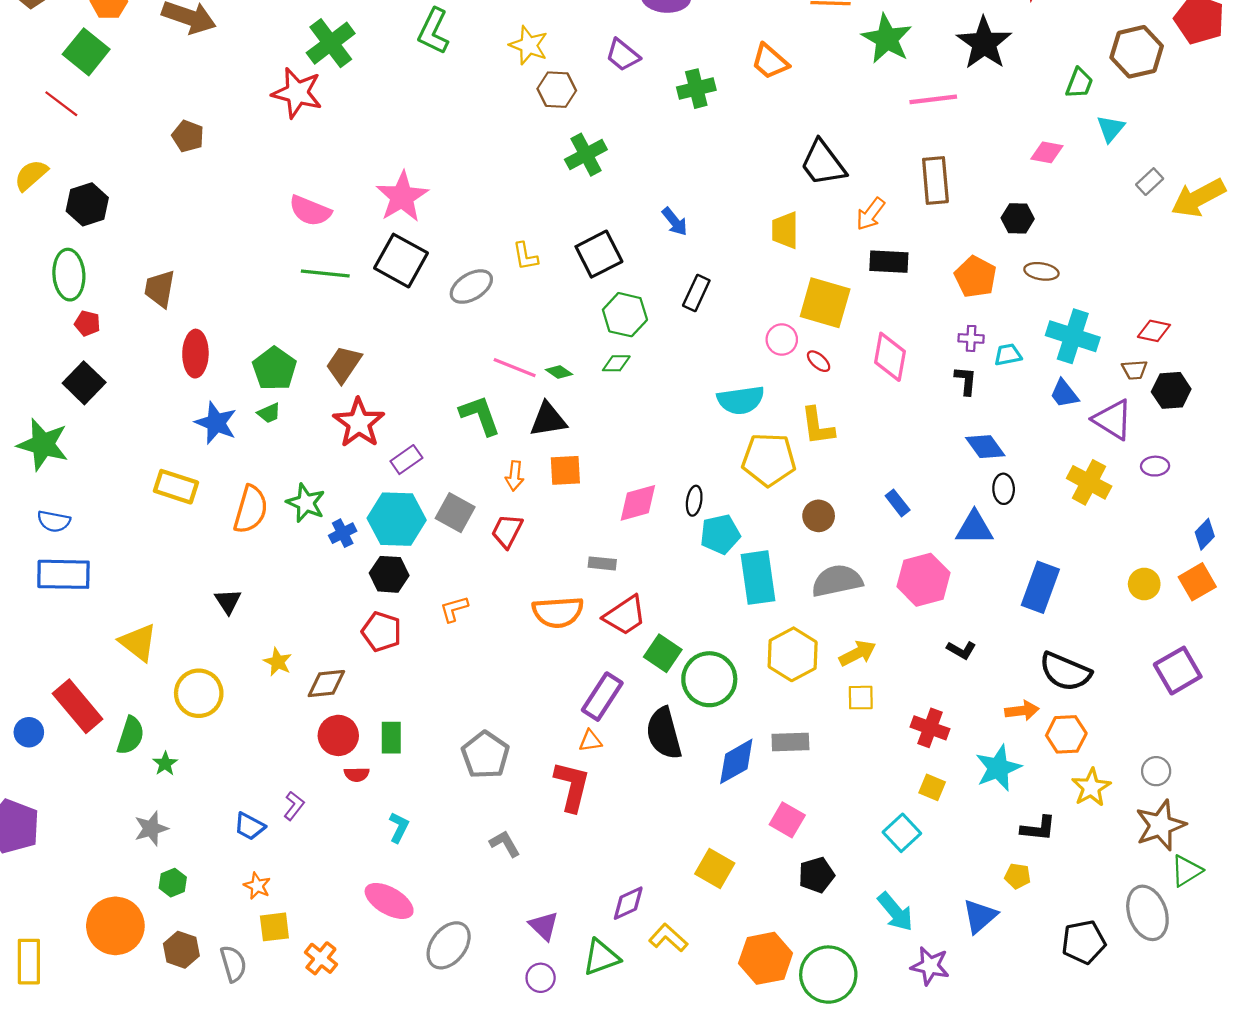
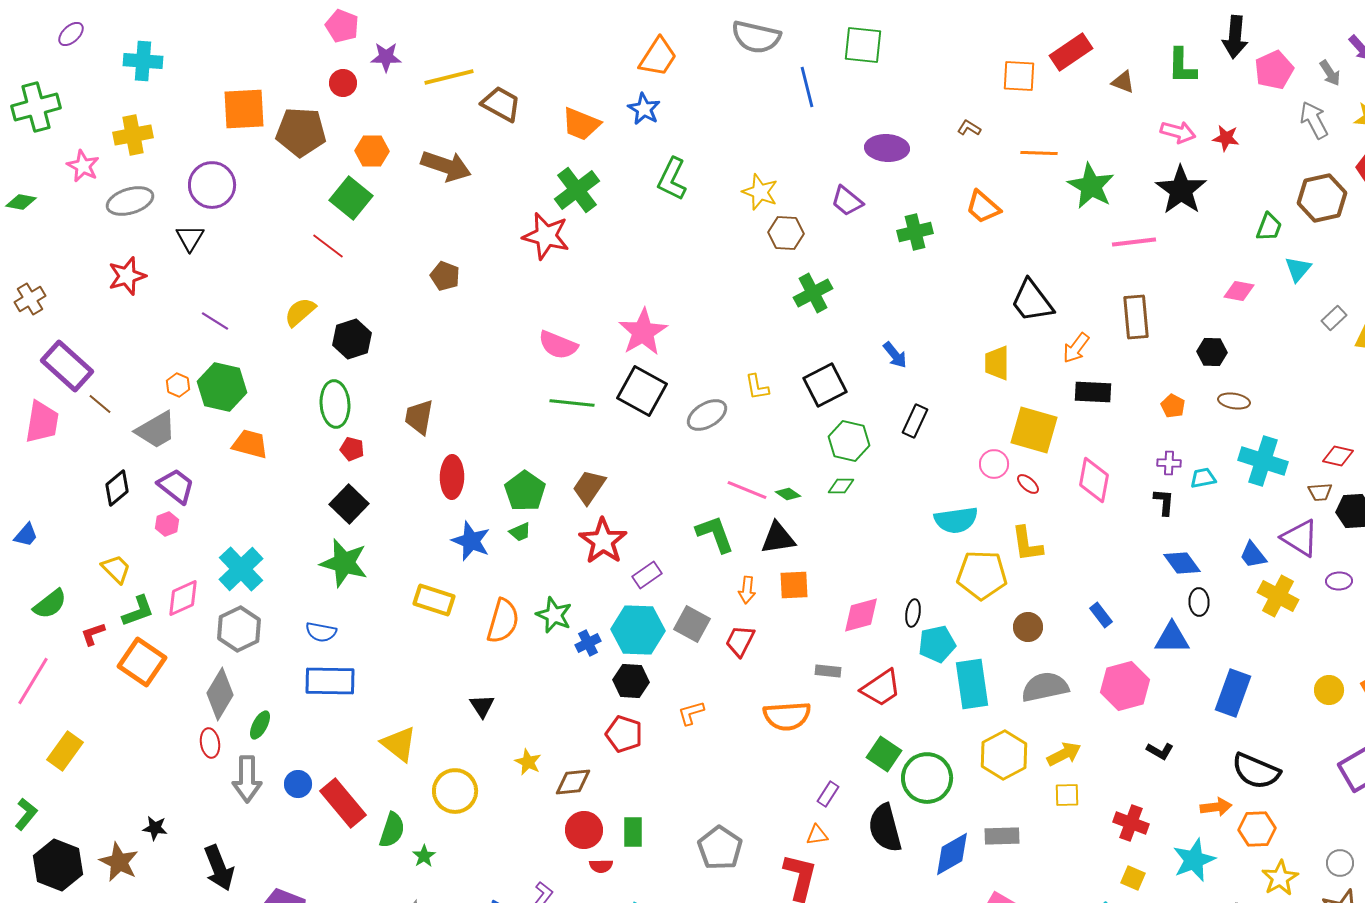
orange pentagon: (975, 277) -> (1173, 406), size x0.6
blue trapezoid: (1064, 394) -> (1253, 555), moved
green star: (43, 444) -> (344, 563), moved
red trapezoid: (625, 615) -> (881, 688), moved
purple rectangle: (602, 697) -> (828, 794), size x0.6
blue circle: (29, 732) -> (298, 784), moved

